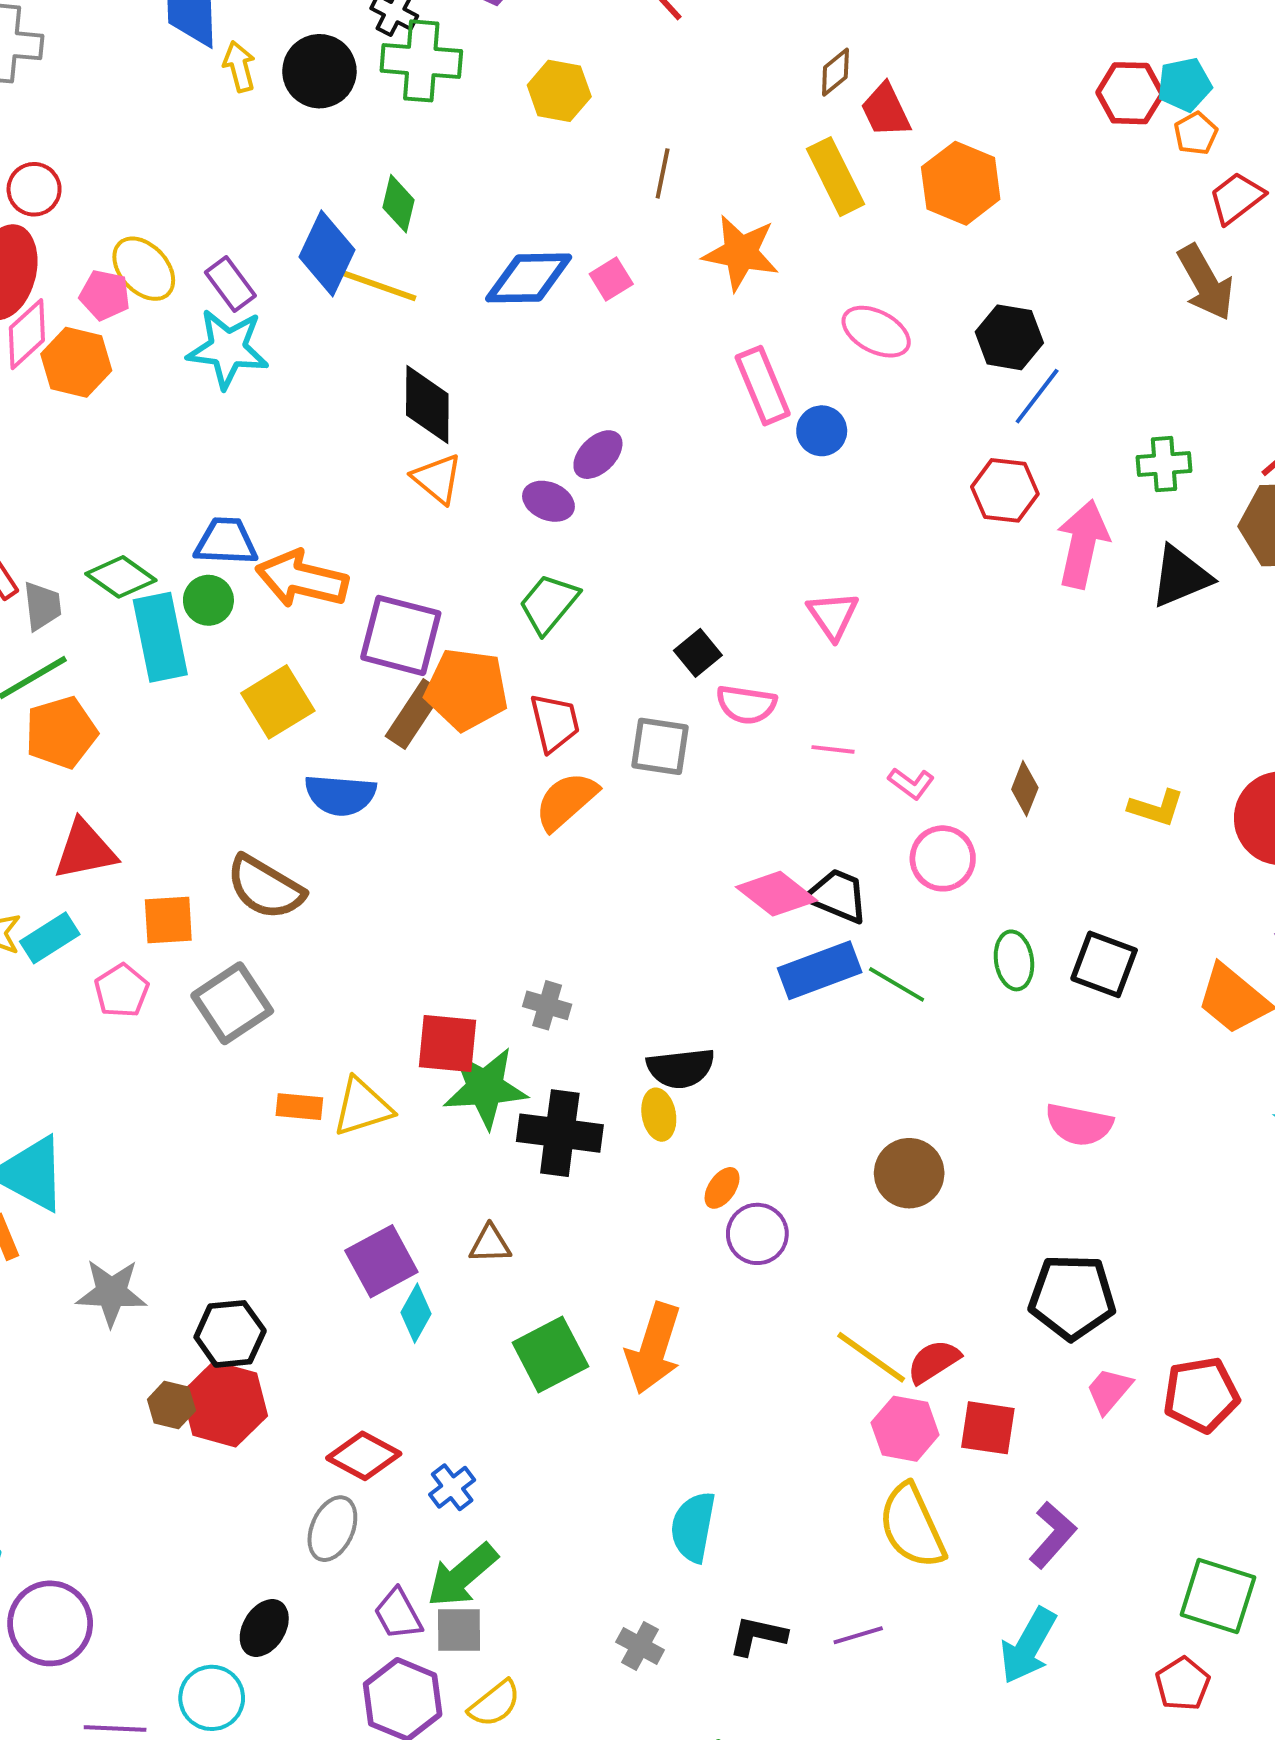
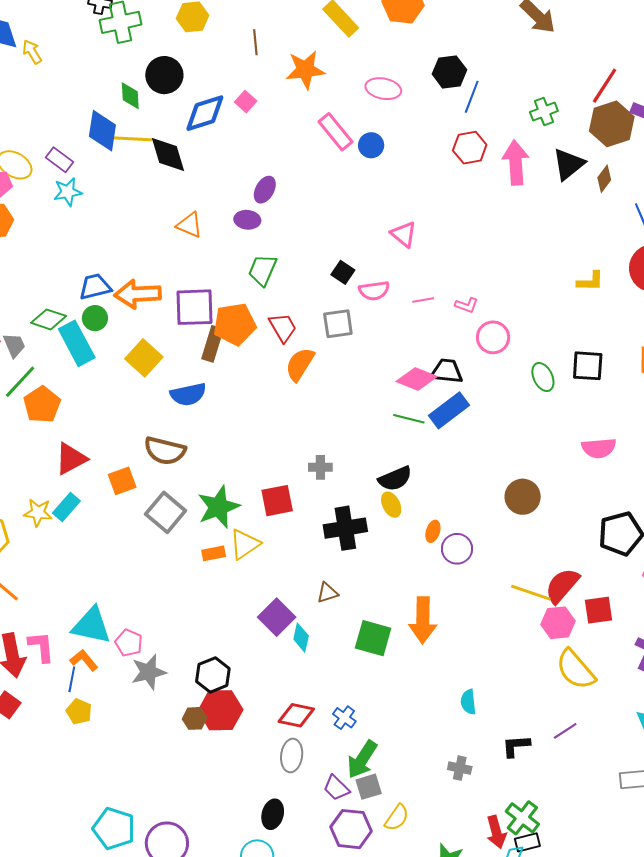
black circle: (319, 71) -> (164, 75), moved
cyan star: (228, 349) -> (68, 192), size x0.7
black diamond: (427, 405) -> (168, 154), moved
brown diamond: (1025, 788) -> (604, 179), moved, turned 32
green line: (897, 984) -> (409, 419), moved
pink pentagon: (122, 991) -> (129, 643), moved
green star: (485, 1088) -> (218, 507), moved
green square: (550, 1354) -> (373, 638), turned -30
red semicircle: (934, 1362) -> (562, 586), size x1.4
cyan semicircle: (693, 1527) -> (468, 702), size x0.7

